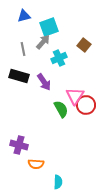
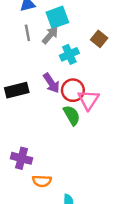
gray line: (23, 49) -> (27, 33), moved
black rectangle: (19, 76) -> (17, 90), moved, turned -30
red circle: (86, 105) -> (73, 90), moved

